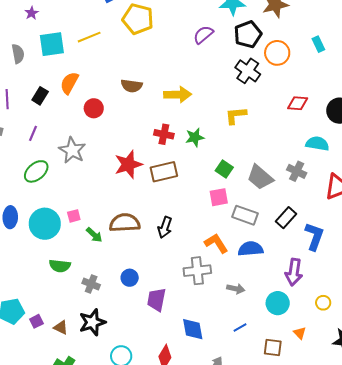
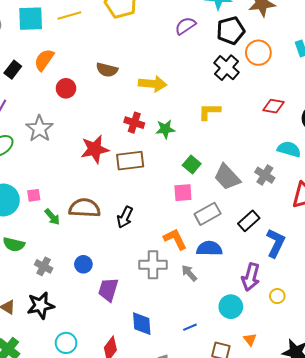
gray rectangle: (245, 215) -> (208, 214), turned -55
gray arrow: (236, 289) -> (189, 273), moved, turned -150
yellow circle: (323, 303) -> (277, 296), moved

